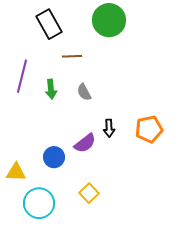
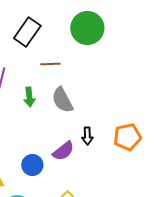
black rectangle: (49, 24) -> (27, 32), turned 64
gray semicircle: (84, 92) -> (62, 100), size x1.5

